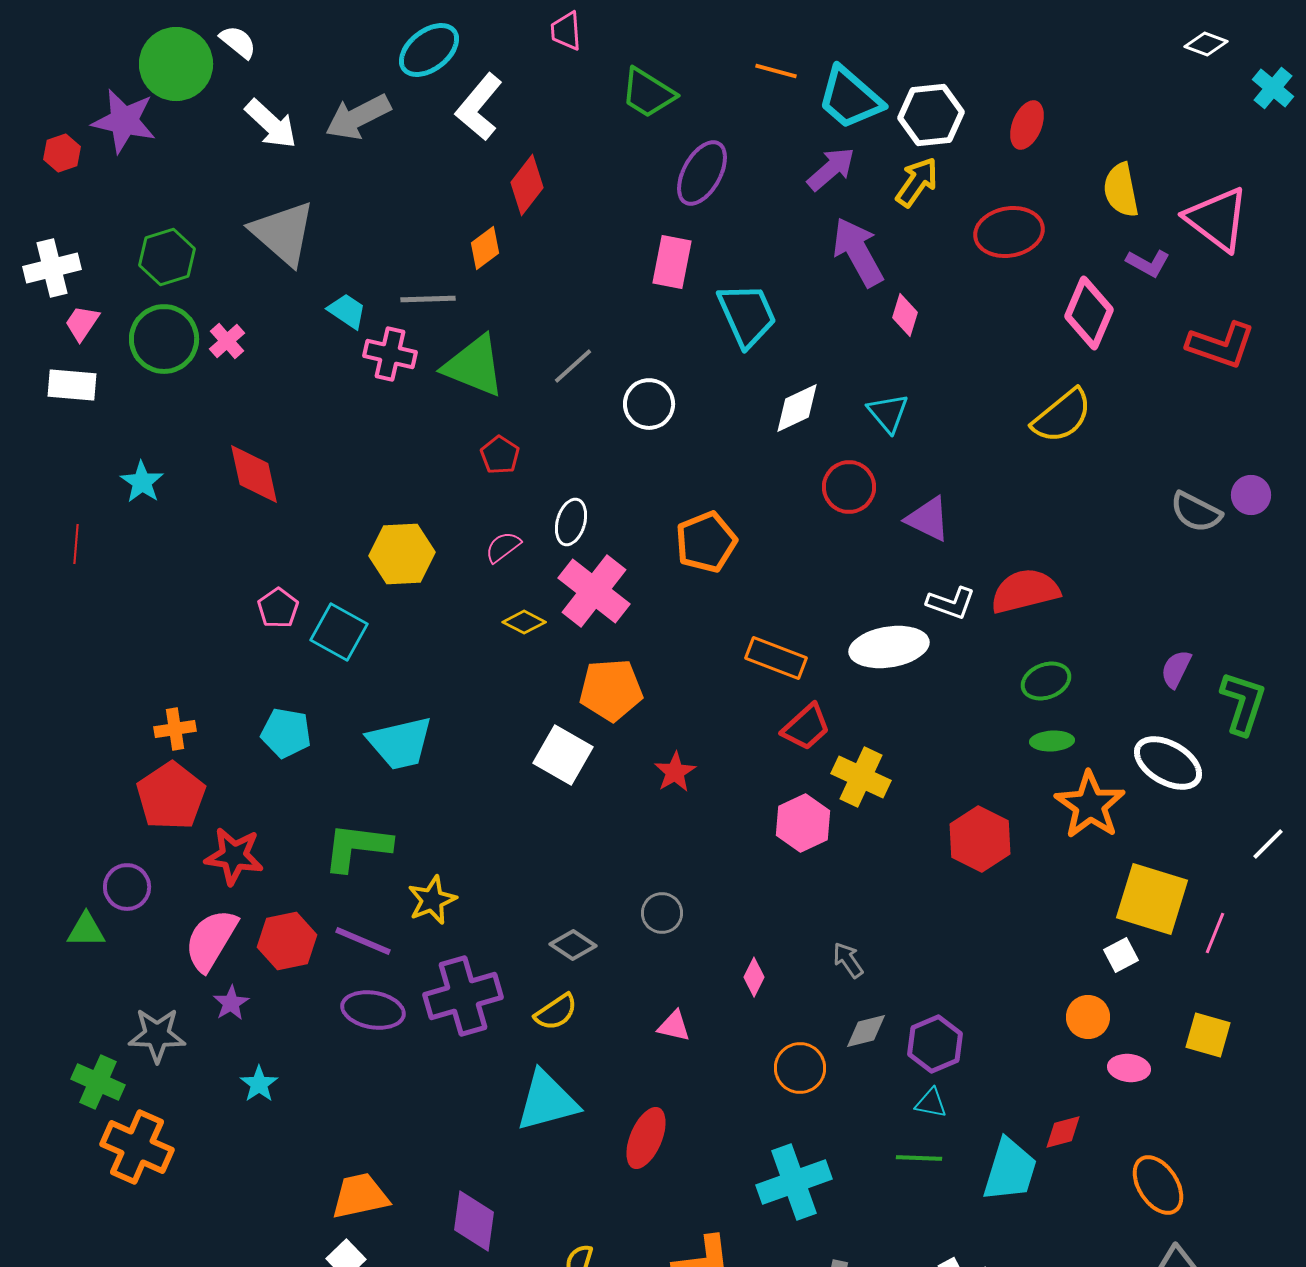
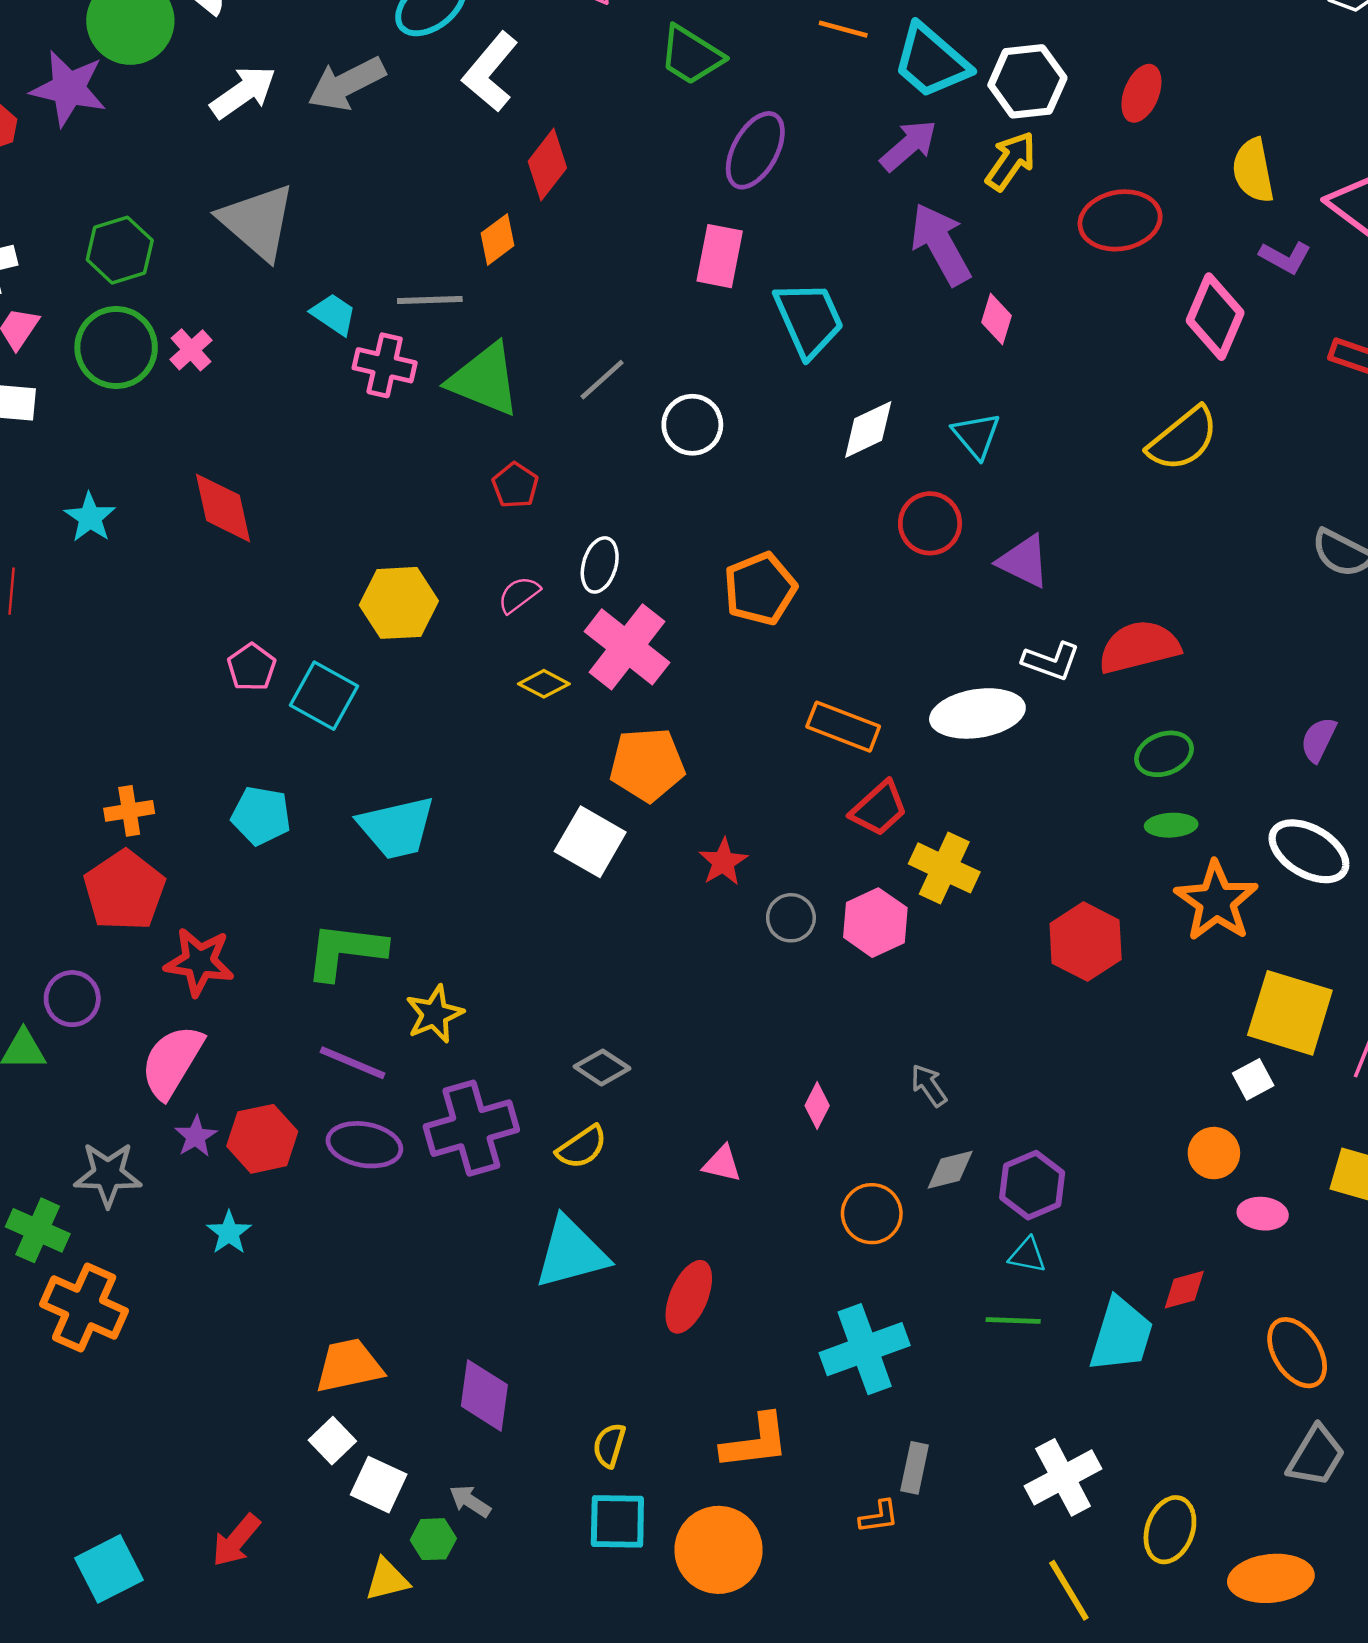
white arrow: (271, 124) -> (243, 92), turned -78
gray circle: (662, 913) -> (791, 918), moved
red hexagon: (287, 941) -> (262, 1139), moved

